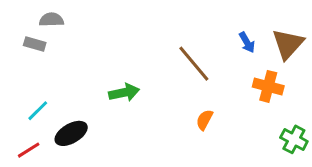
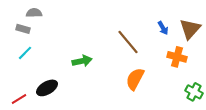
cyan line: (38, 111) -> (25, 53), moved
orange semicircle: (205, 120) -> (135, 79), size x1.6

